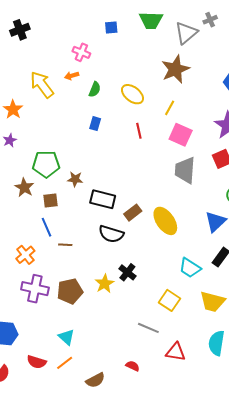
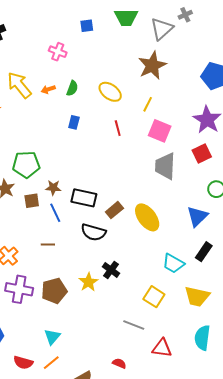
orange arrow: (72, 76) -> (48, 89), moved
brown star: (75, 179) -> (53, 188), moved
blue line: (46, 227) -> (55, 213), moved
cyan triangle: (67, 337) -> (52, 337), turned 30

